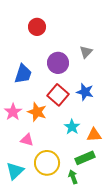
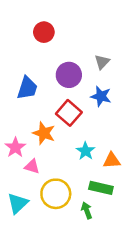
blue star: (85, 92) -> (101, 96), moved
pink star: (13, 112) -> (15, 147), moved
green rectangle: (85, 158) -> (101, 188), turned 36

